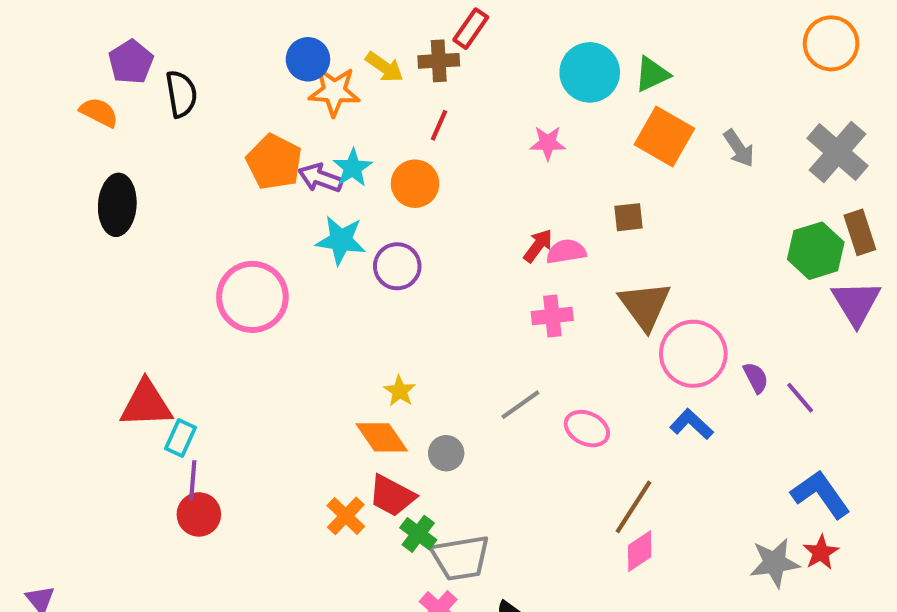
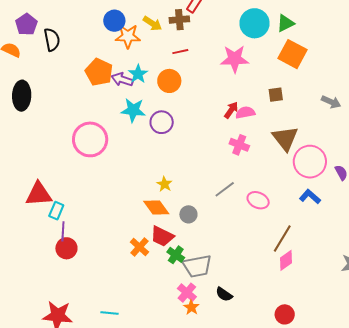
red line: (439, 125) -> (180, 52), turned 56
pink star: (548, 143) -> (235, 59), size x1.6
gray arrow: (739, 148) -> (331, 102), moved, turned -30
pink cross: (552, 316) -> (239, 145), turned 30

